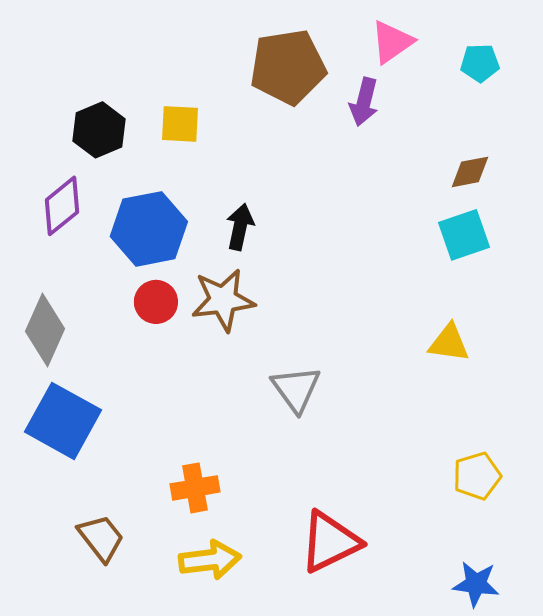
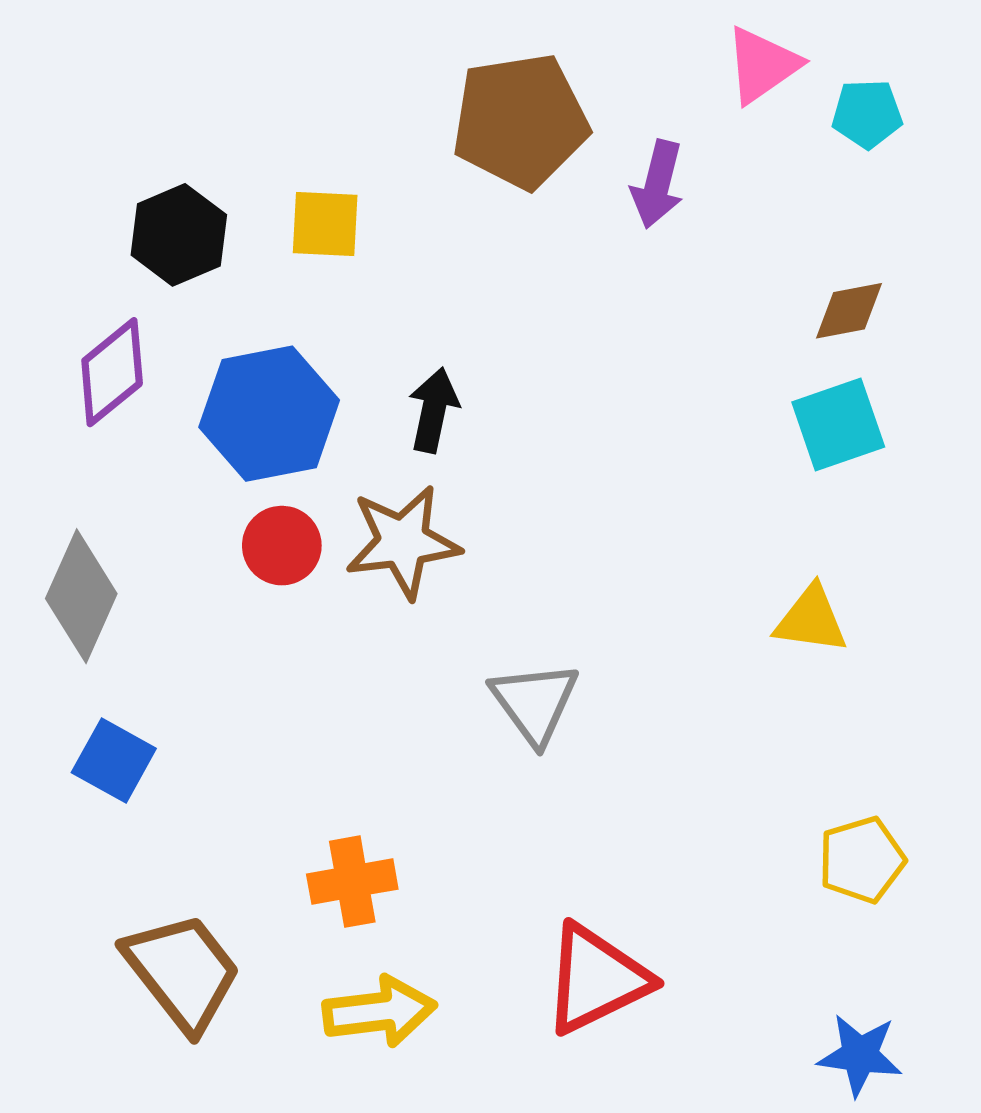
pink triangle: (392, 42) -> (762, 65), moved
blue square: (63, 421) -> (114, 760), size x0.6
brown trapezoid: (101, 538) -> (182, 972), size x1.4

